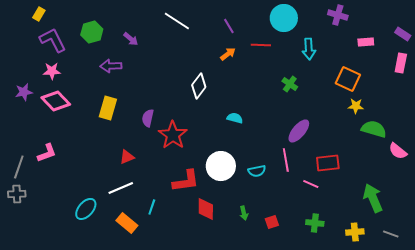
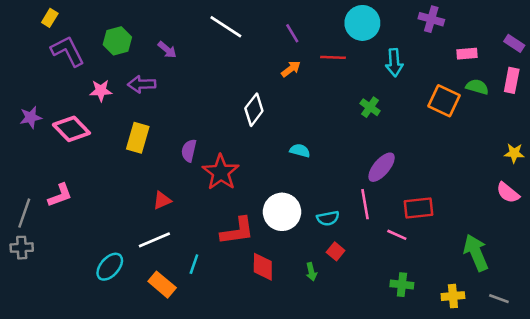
pink star: (52, 71) -> (101, 91), moved
yellow star: (356, 106) -> (514, 153), moved
green semicircle: (374, 129) -> (477, 87), moved, size x0.7
red square: (272, 222) -> (336, 251), moved, turned -32

